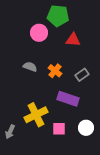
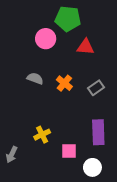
purple rectangle: (68, 99) -> (98, 132), moved, turned 70
yellow cross: (36, 115) -> (42, 135), size x0.6
white circle: (86, 128) -> (92, 167), moved

